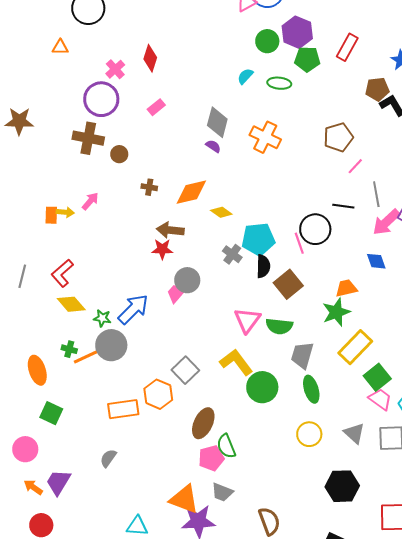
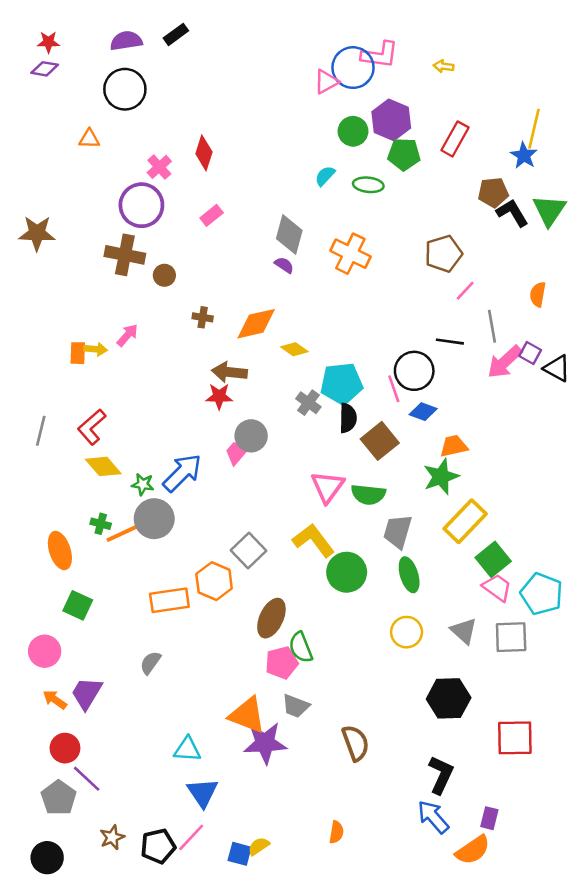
blue diamond: (376, 261) -> (423, 412), moved, turned -50

